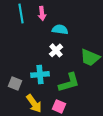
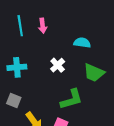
cyan semicircle: (60, 29) -> (82, 43), moved
cyan cross: (40, 74) -> (17, 67), moved

